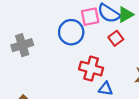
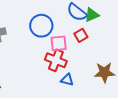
pink square: (90, 17) -> (59, 43), moved

